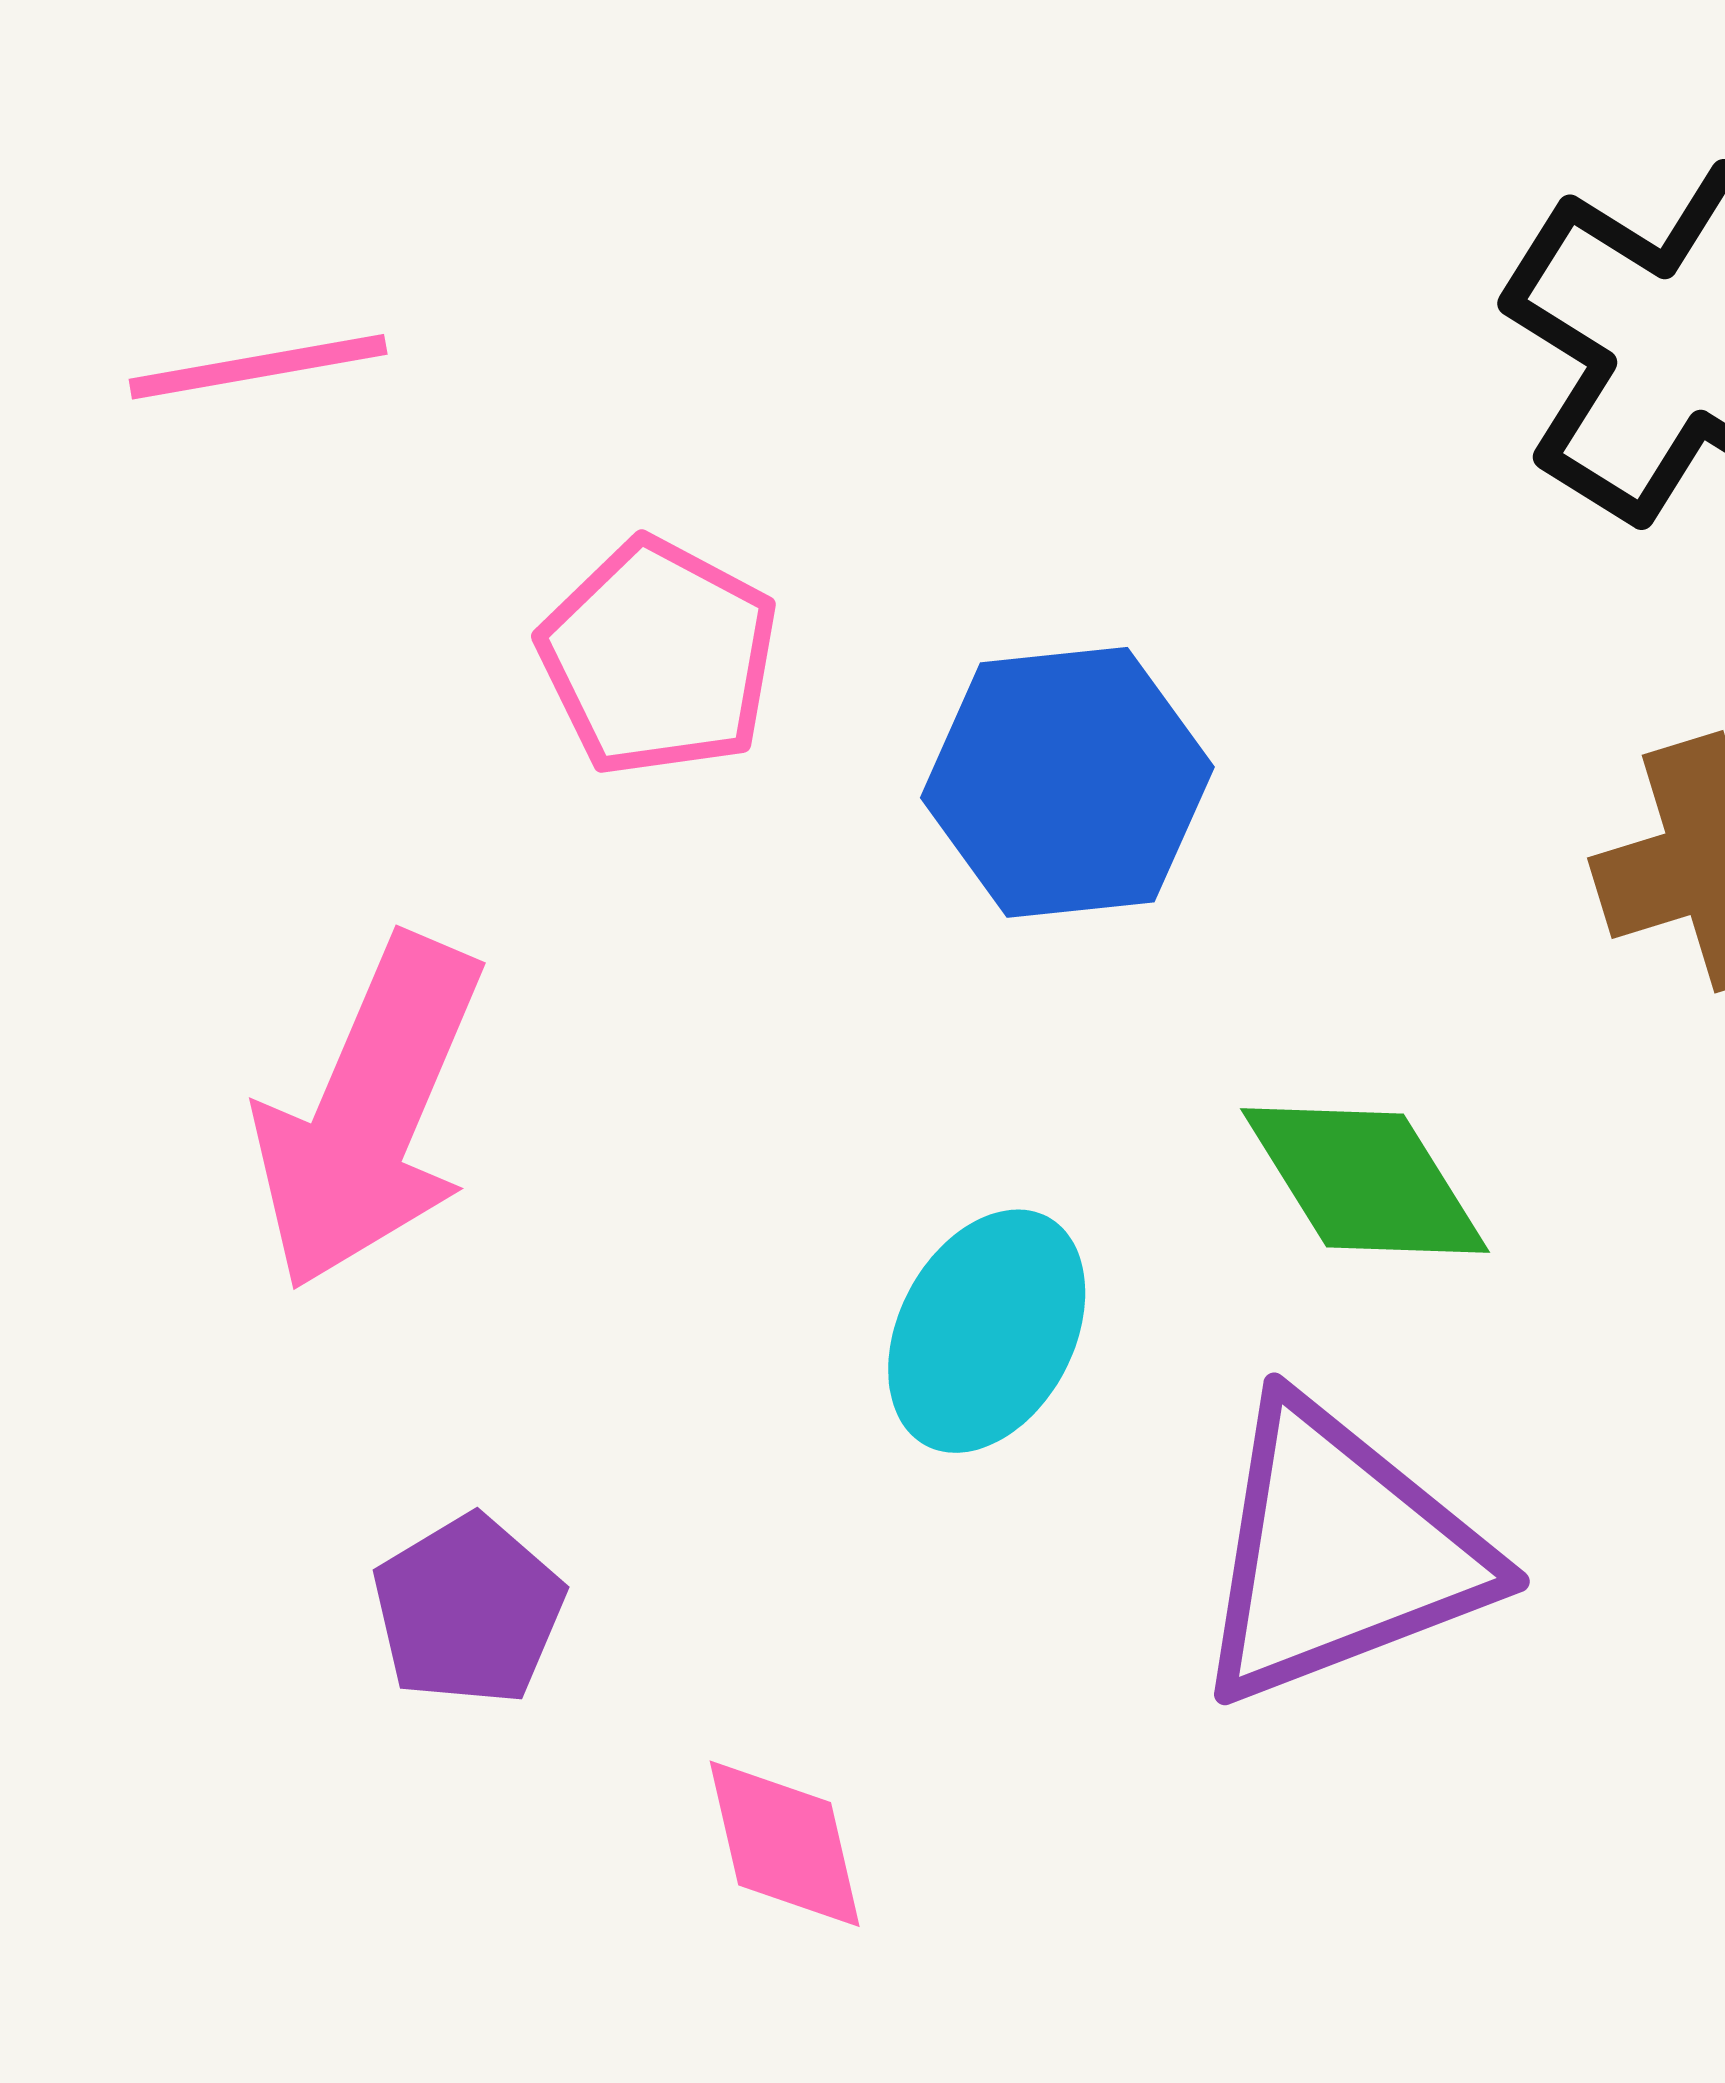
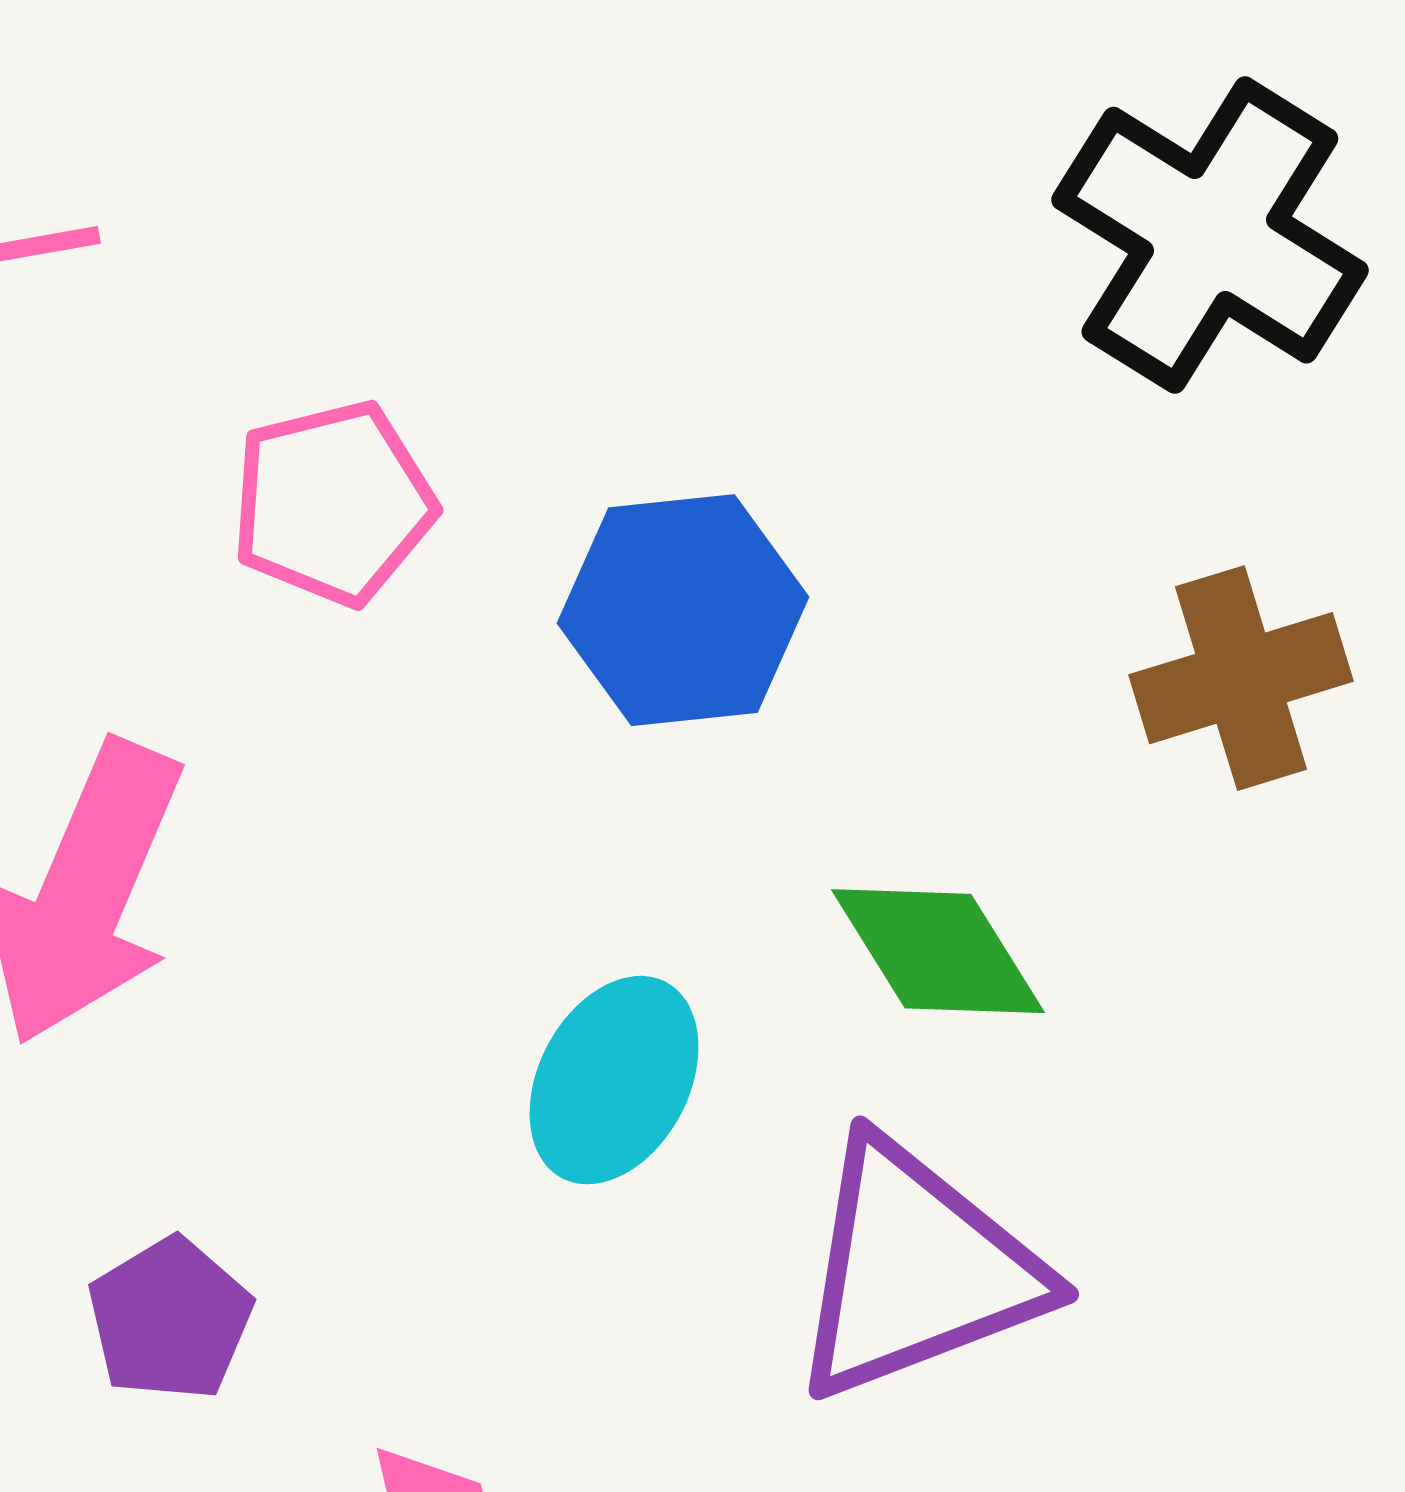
pink pentagon: (659, 657) -> (333, 503), turned 30

